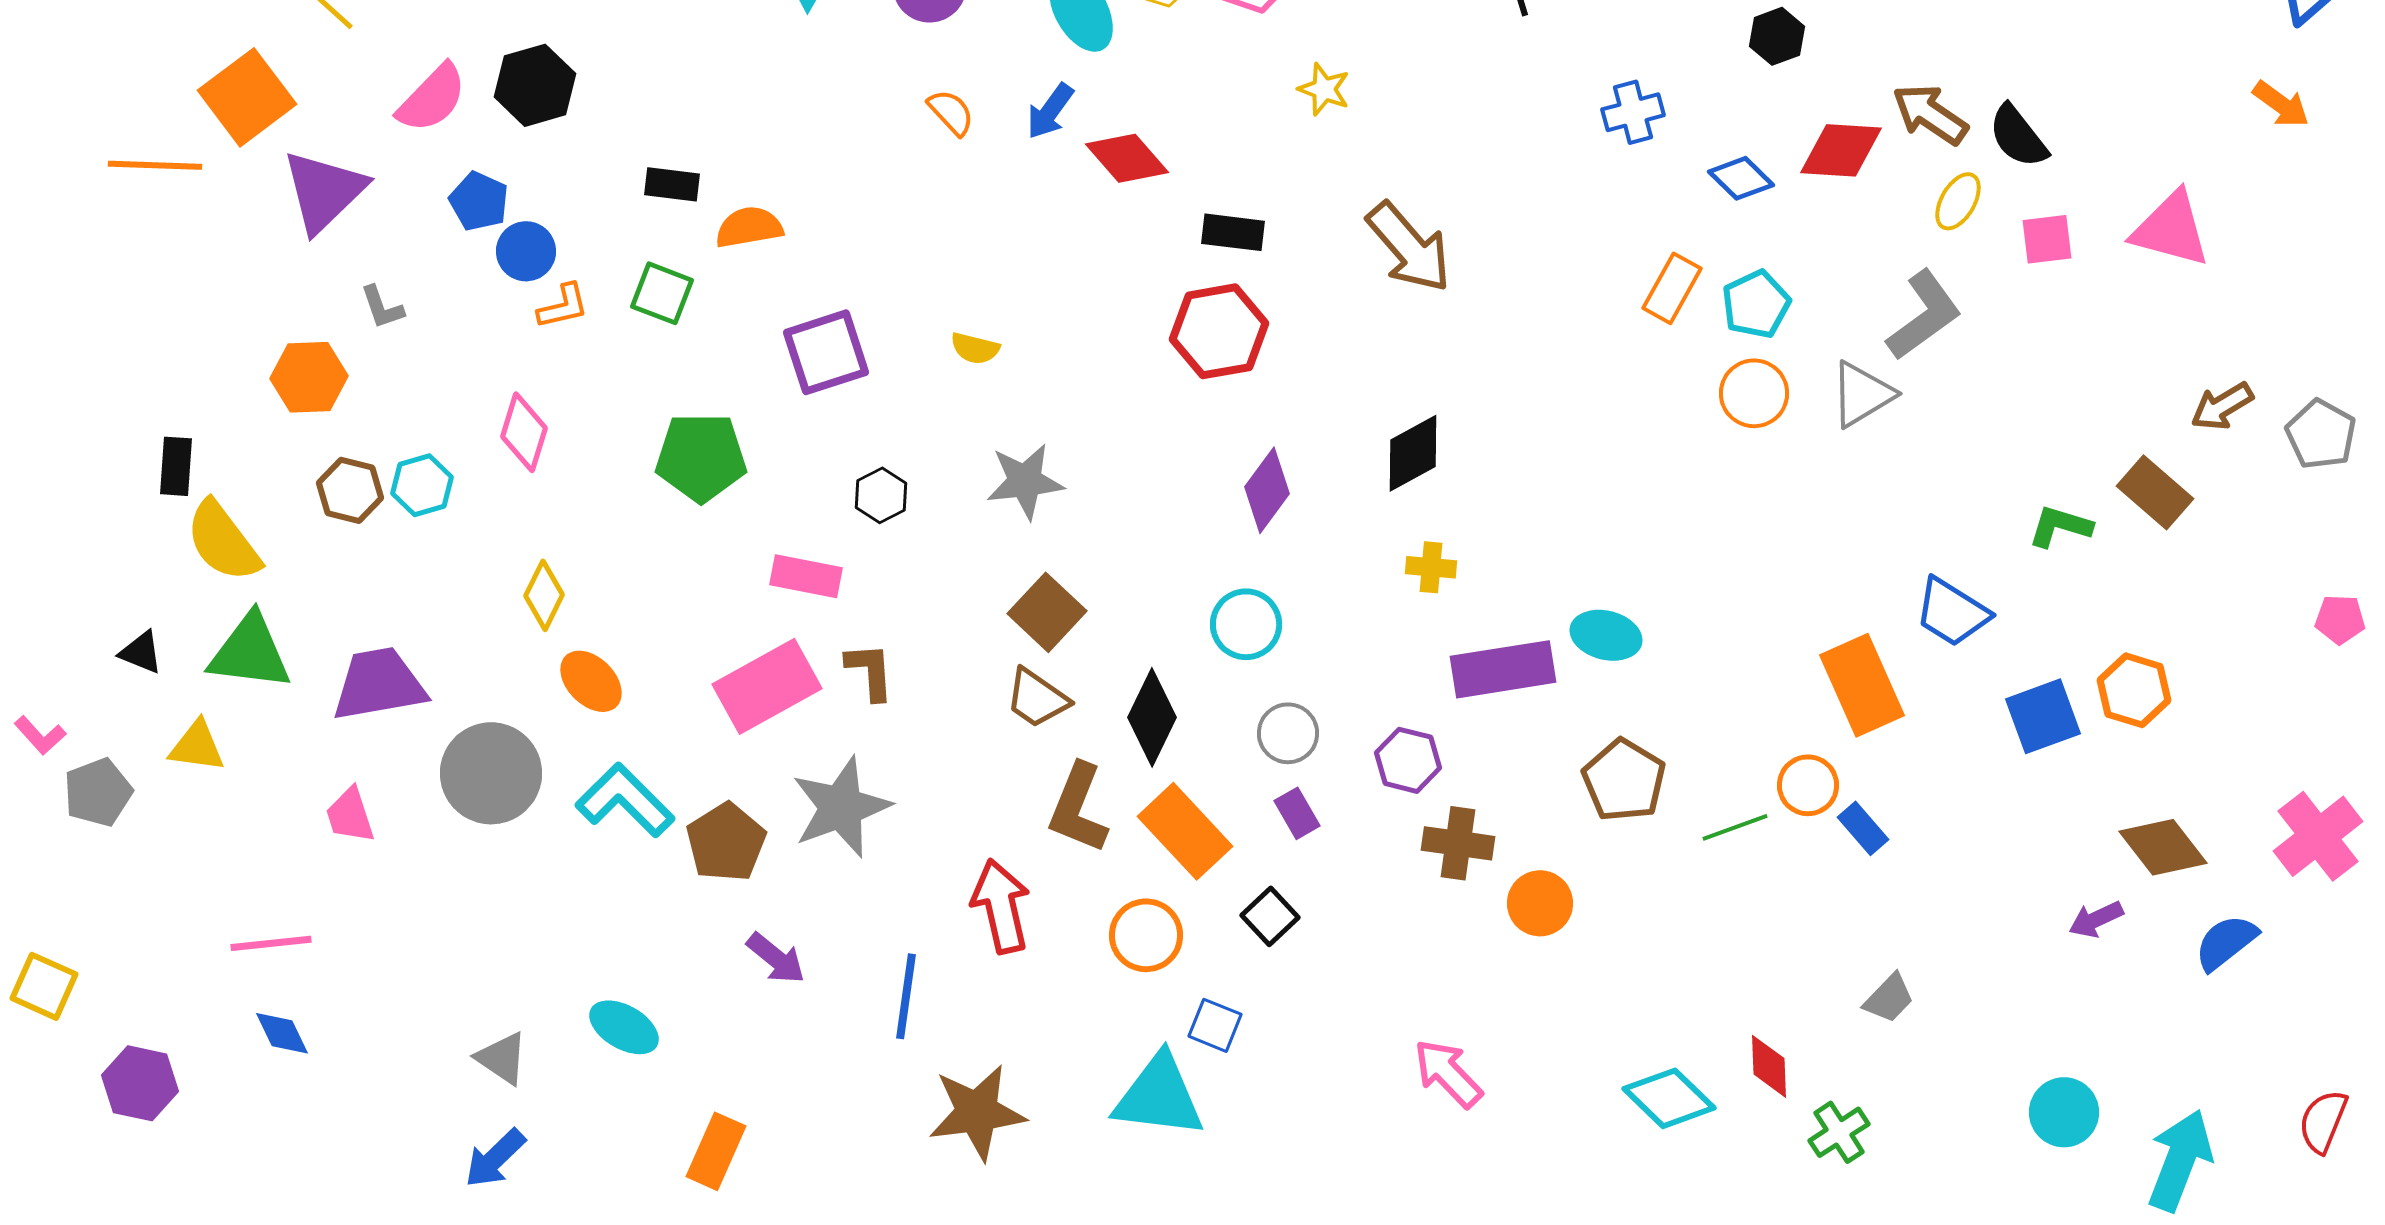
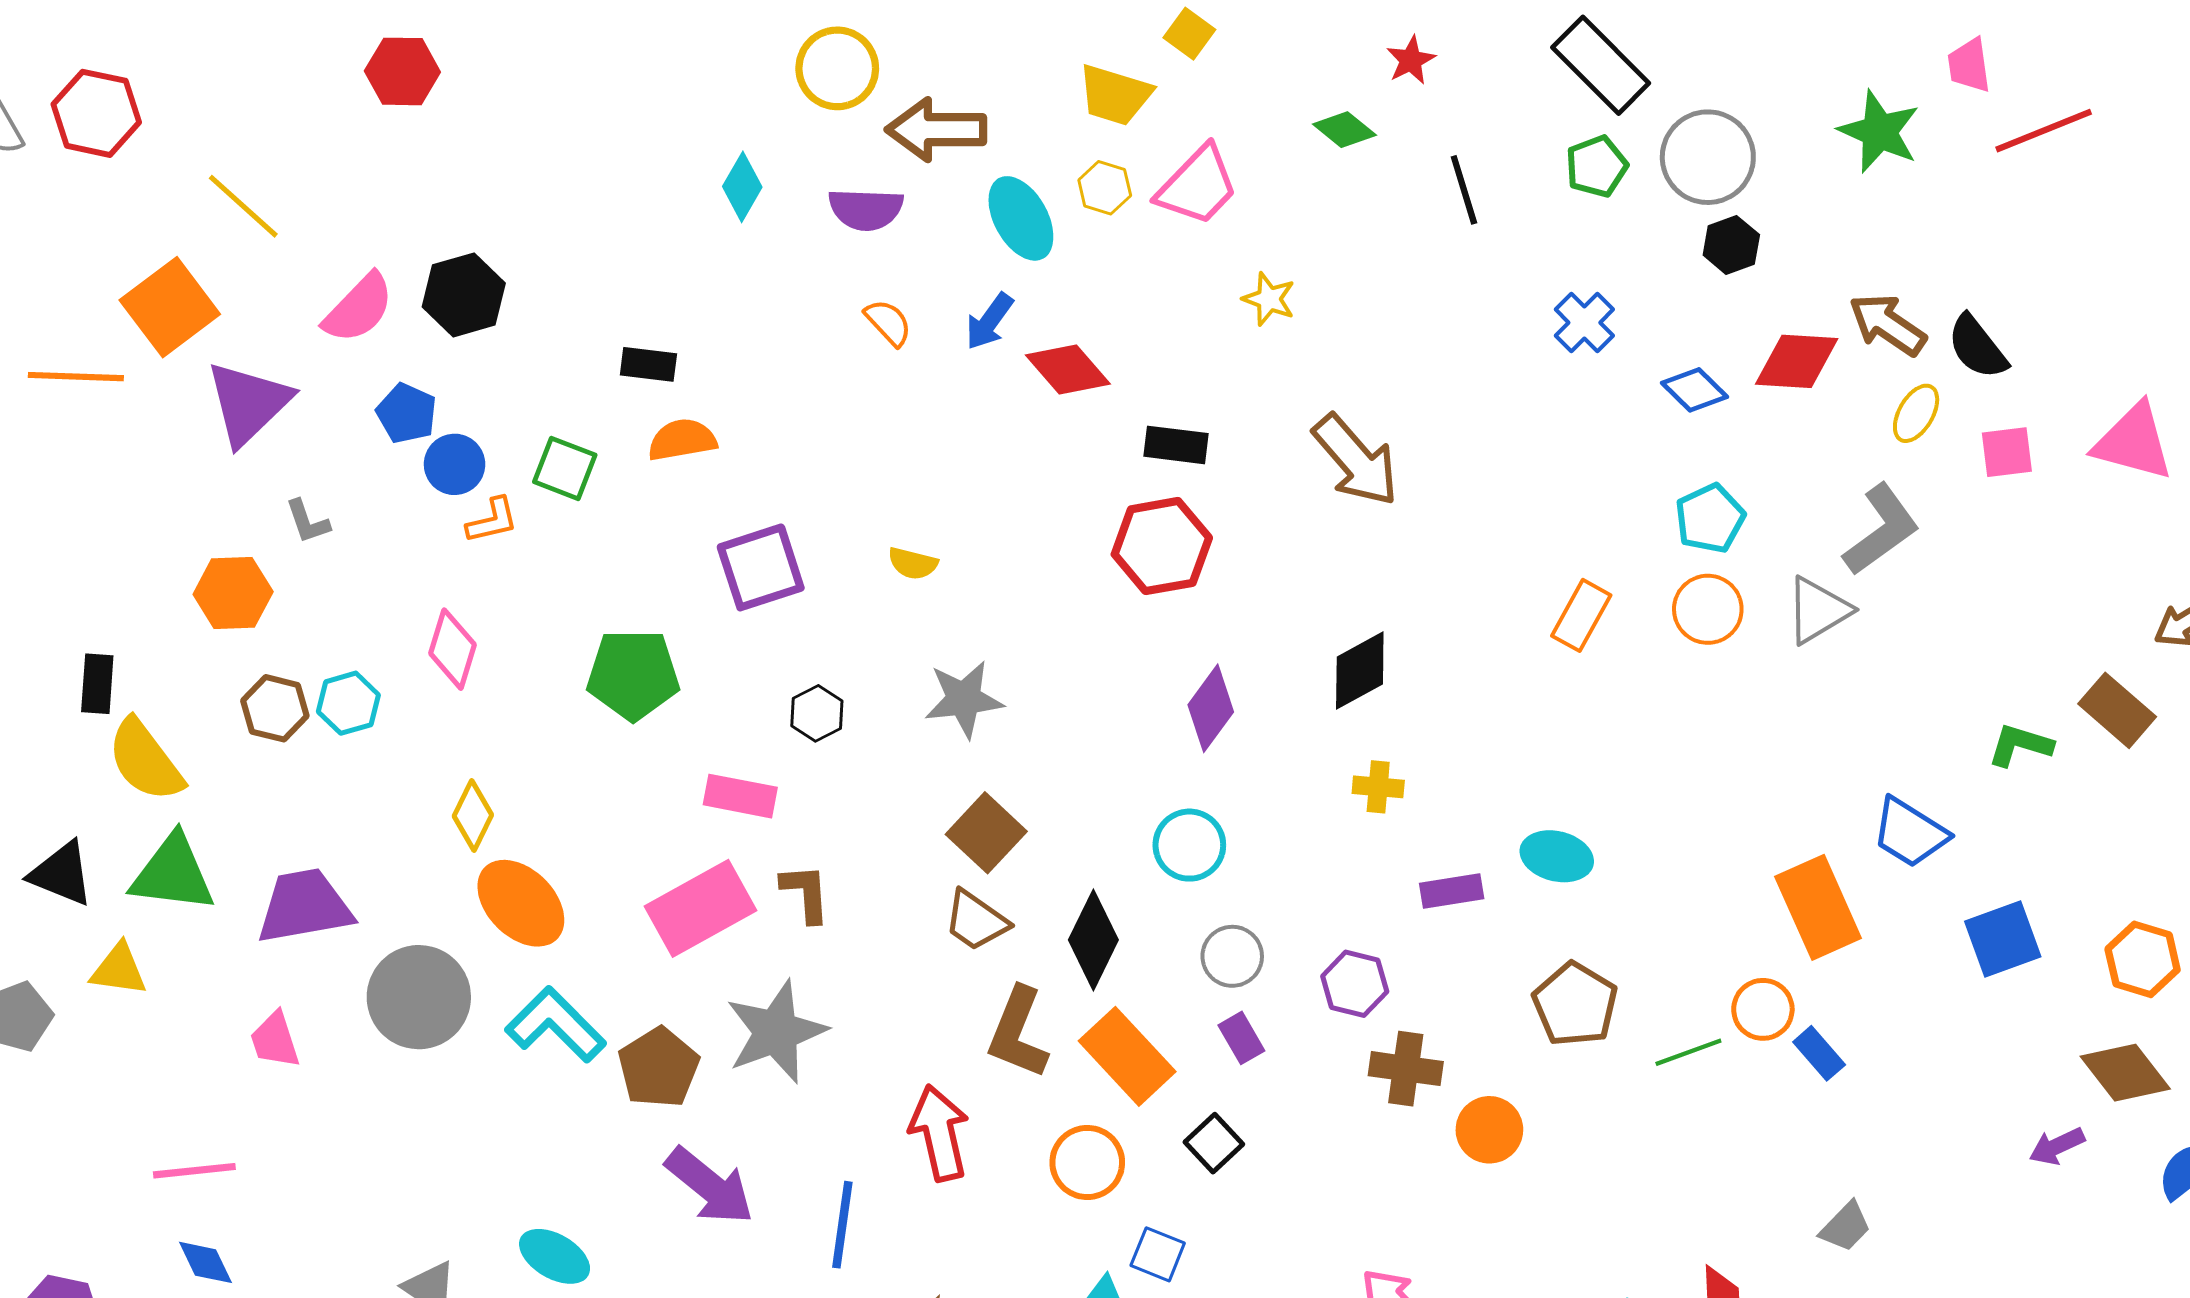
blue cross: (1633, 112) -> (1584, 323), turned -30
black rectangle: (672, 184) -> (648, 364), moved
orange rectangle: (1672, 288) -> (1581, 615), moved
green square: (662, 293) -> (565, 468), moved
black triangle: (141, 652) -> (62, 874), size x1.5
purple rectangle: (1503, 669) -> (1452, 891), size x0.6
orange ellipse: (591, 681) -> (521, 903), size x1.4
orange hexagon: (2134, 690) -> (2143, 959), moved
purple arrow: (776, 958) -> (710, 1186), size x1.5

